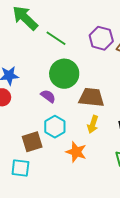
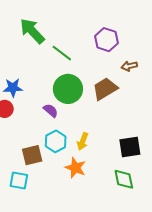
purple hexagon: (101, 38) -> (106, 40), moved
brown trapezoid: (91, 97) -> (105, 89), moved, turned -40
yellow arrow: (93, 124) -> (83, 141), moved

